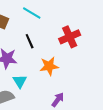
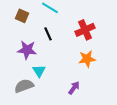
orange star: (49, 66) -> (87, 59), moved

